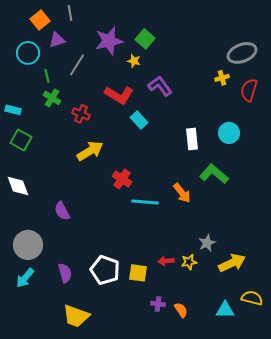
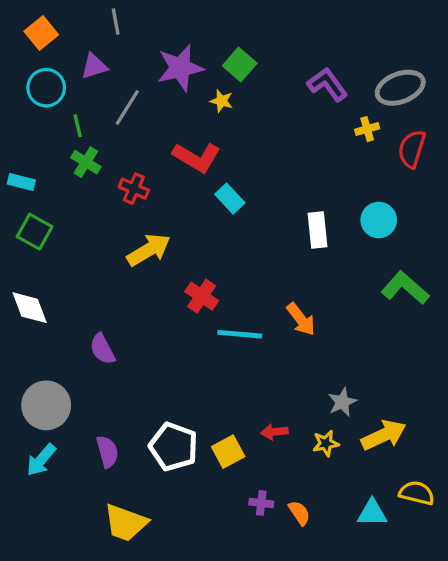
orange square: (40, 20) -> (41, 33), moved
purple L-shape: (160, 86) -> (327, 84), moved
green L-shape: (214, 174) -> (405, 288), moved
yellow star: (189, 262) -> (326, 443), moved
yellow square: (138, 273) -> (228, 452), turned -36

